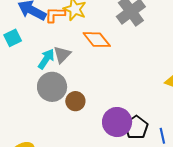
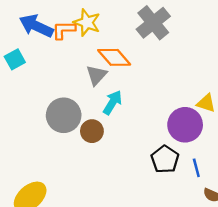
gray triangle: (62, 55) -> (96, 75), moved
cyan arrow: (46, 59) -> (112, 102), moved
purple circle: (117, 122) -> (185, 125), moved

